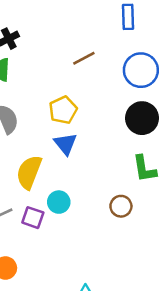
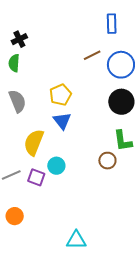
brown line: (84, 58) -> (92, 55), moved
brown circle: (121, 206) -> (107, 161), moved

